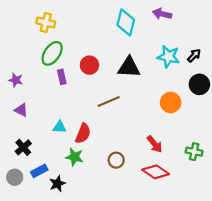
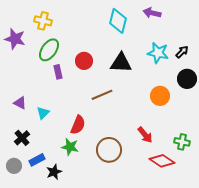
purple star: (16, 80) -> (15, 39), moved, size x1.5
cyan triangle: (60, 127) -> (43, 113), moved, turned -48
brown circle: (116, 160) -> (109, 150), size x1.6
red diamond: (156, 172) -> (162, 161), moved

